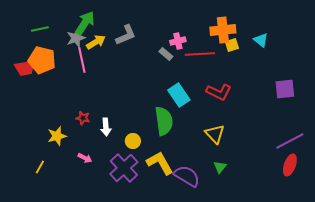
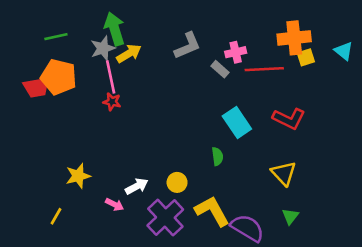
green arrow: (85, 23) -> (115, 29), turned -50
gray L-shape: (126, 35) -> (187, 46), moved
red star: (83, 118) -> (112, 102), moved
green semicircle: (164, 121) -> (217, 156), size x0.5
white arrow: (106, 127) -> (137, 186), moved, turned -114

